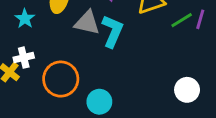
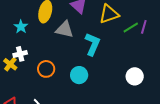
cyan L-shape: (112, 31) -> (92, 44), moved
orange circle: (61, 79) -> (46, 69), size x0.7
cyan circle: (99, 102) -> (79, 75), moved

